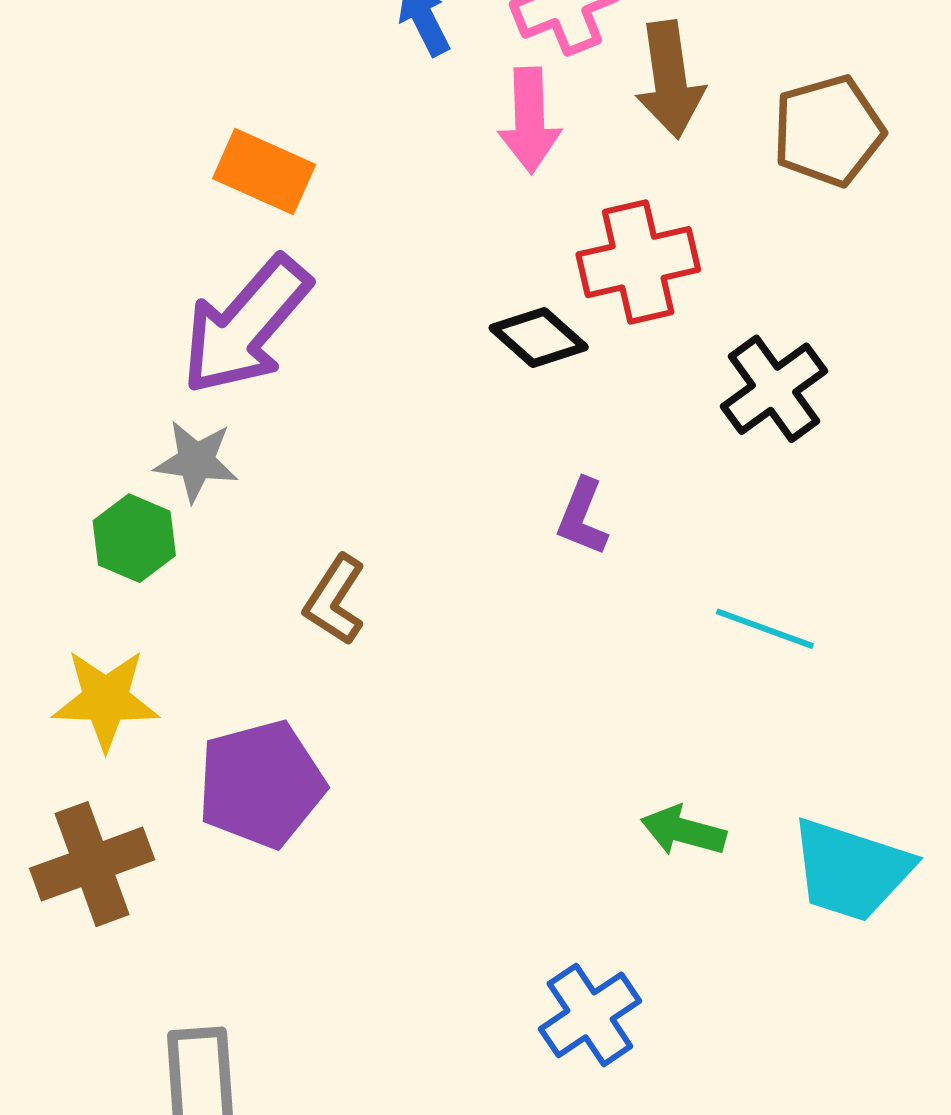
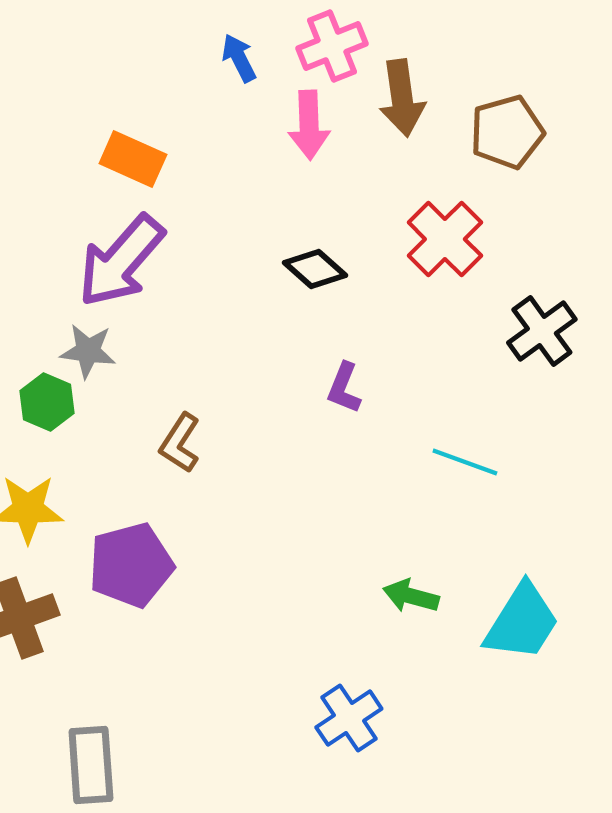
red cross: (638, 262) -> (445, 239), moved, turned -32
black cross: (774, 389) -> (542, 331), moved
cyan trapezoid: (851, 870) -> (522, 622), turned -76

